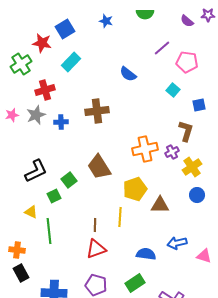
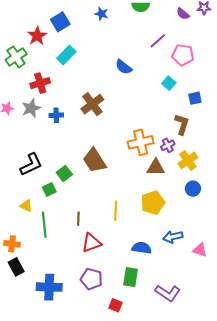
red star: (42, 43) -> (37, 36), turned 30
brown cross: (97, 111) -> (92, 104), turned -30
yellow pentagon: (135, 189) -> (153, 203), moved
brown triangle: (160, 205) -> (156, 167), moved
brown line: (95, 225) -> (78, 219), moved
green rectangle: (135, 283) -> (131, 277), turned -48

